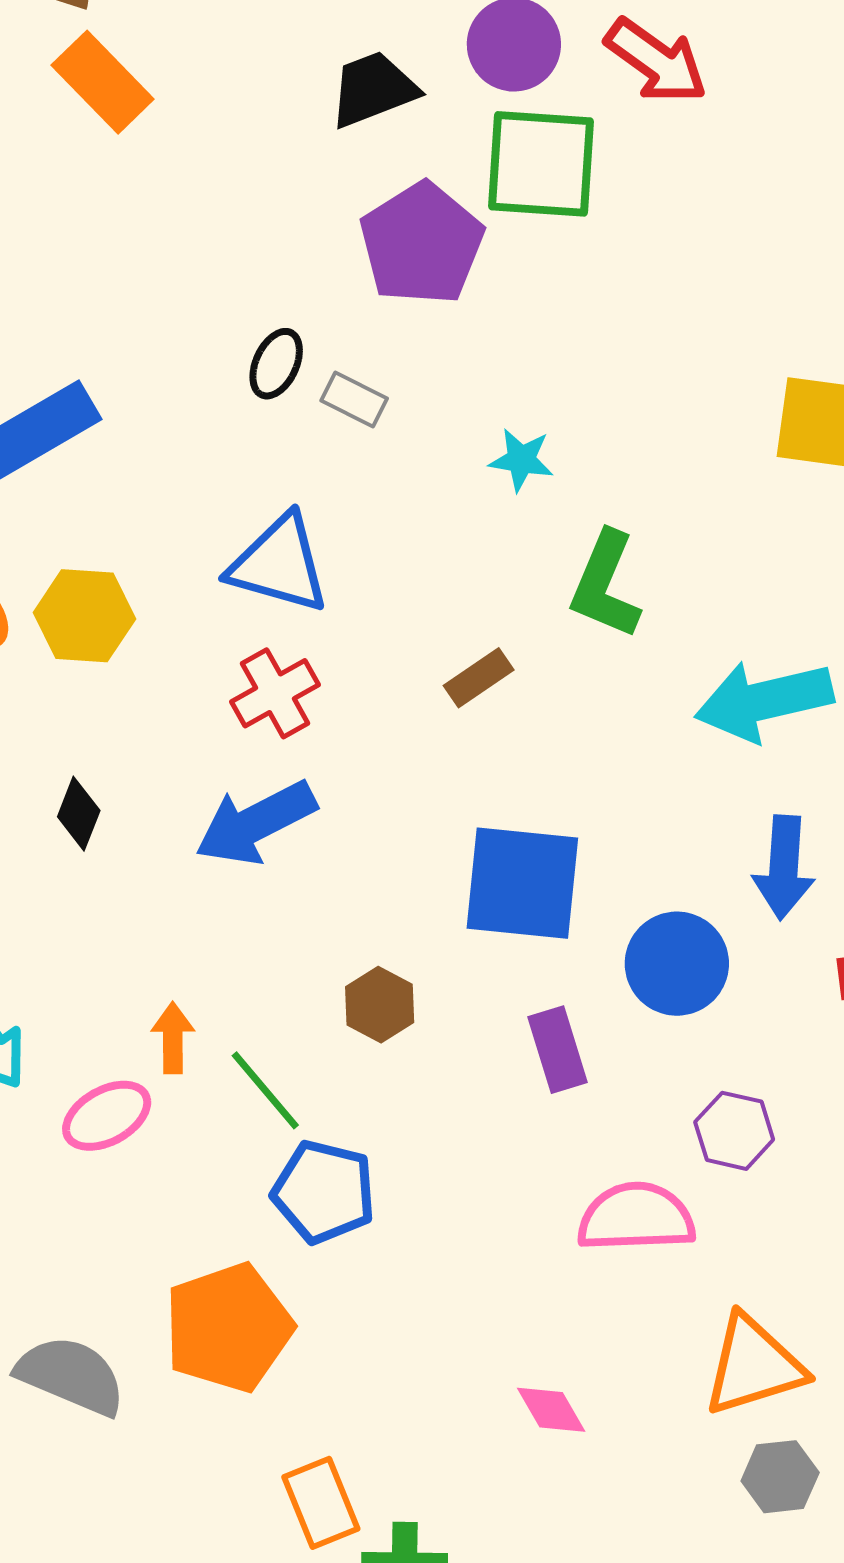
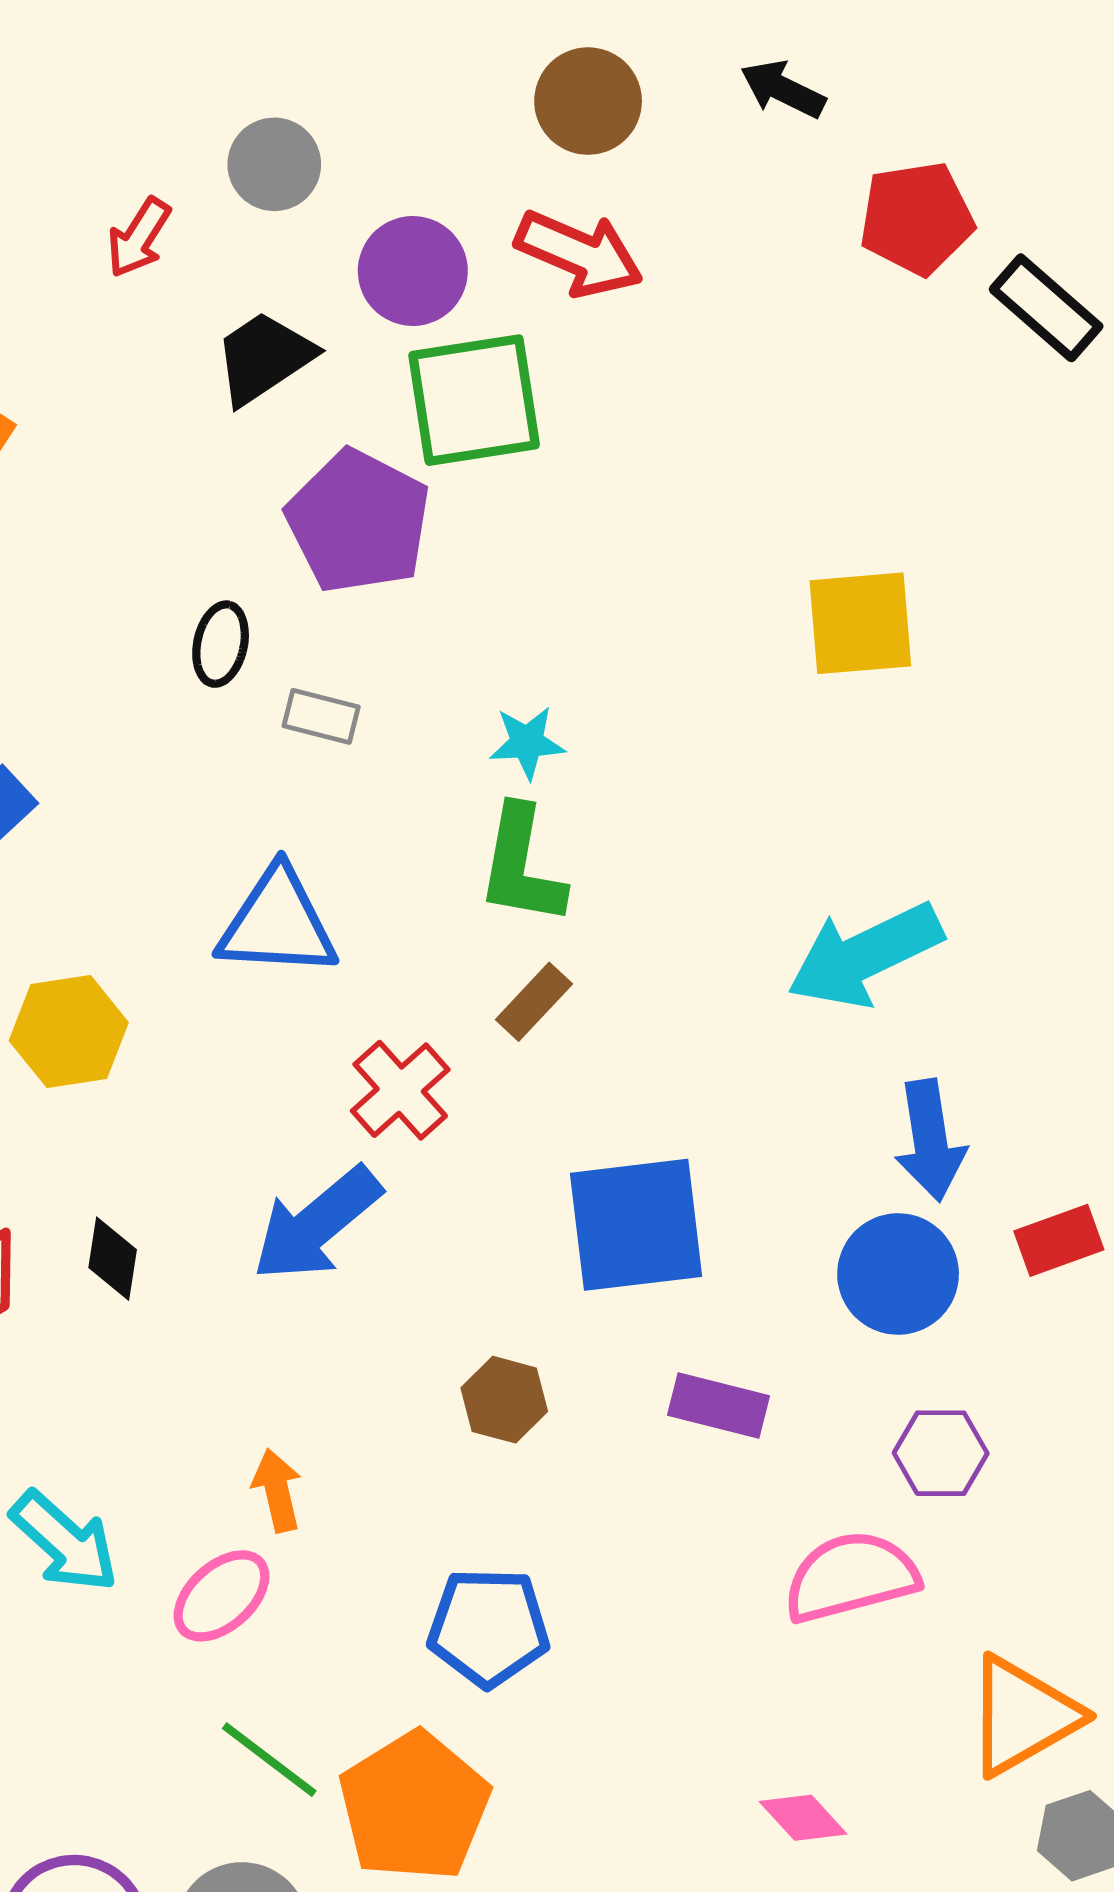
black ellipse: (276, 364) -> (221, 644), moved
green L-shape: (605, 585) -> (521, 866), moved
red cross: (275, 693) -> (400, 1090), moved
blue circle: (677, 964) -> (898, 1274), moved
purple rectangle: (557, 1050) -> (719, 1406), turned -46
green line: (265, 1090) -> (269, 1760), moved

